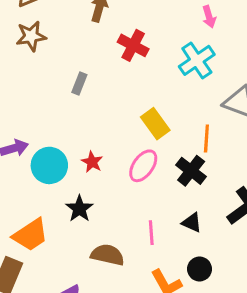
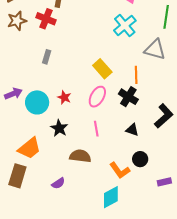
red cross: (133, 45) -> (46, 19), moved
gray rectangle: (79, 83) -> (47, 57), moved
pink line: (151, 233) -> (96, 129), moved

